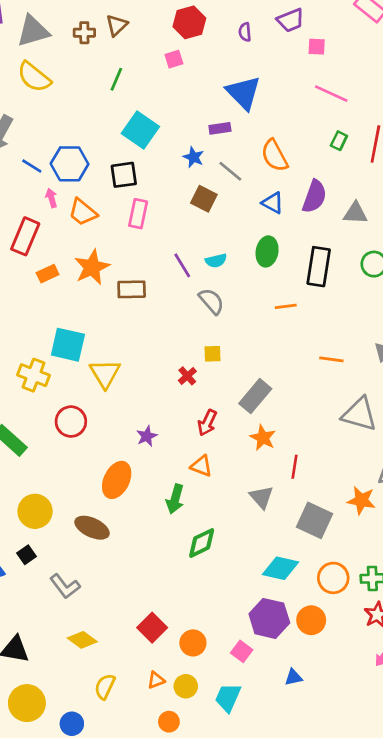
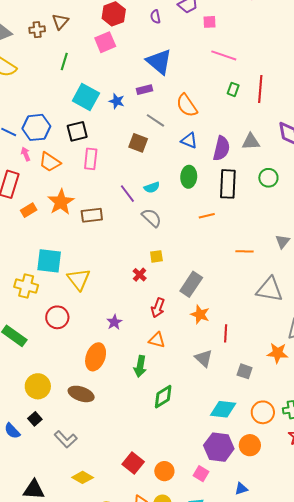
pink square: (174, 59) -> (105, 42), size x1.5
blue star: (194, 157) -> (117, 101), moved
purple semicircle: (314, 197) -> (221, 148), moved
gray square: (314, 520) -> (245, 371), size x0.6

